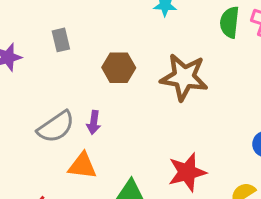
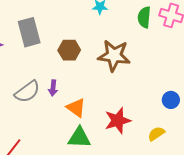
gray rectangle: (61, 40) -> (29, 32), size x1.8
orange triangle: (82, 166) -> (76, 108), moved, turned 30

